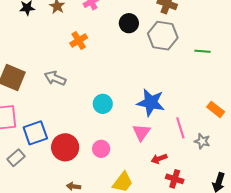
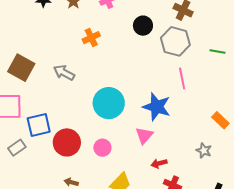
green line: (202, 51) -> (217, 51), moved
cyan circle: (103, 104) -> (109, 103), size x1.6
pink line: (180, 128) -> (182, 78), moved

